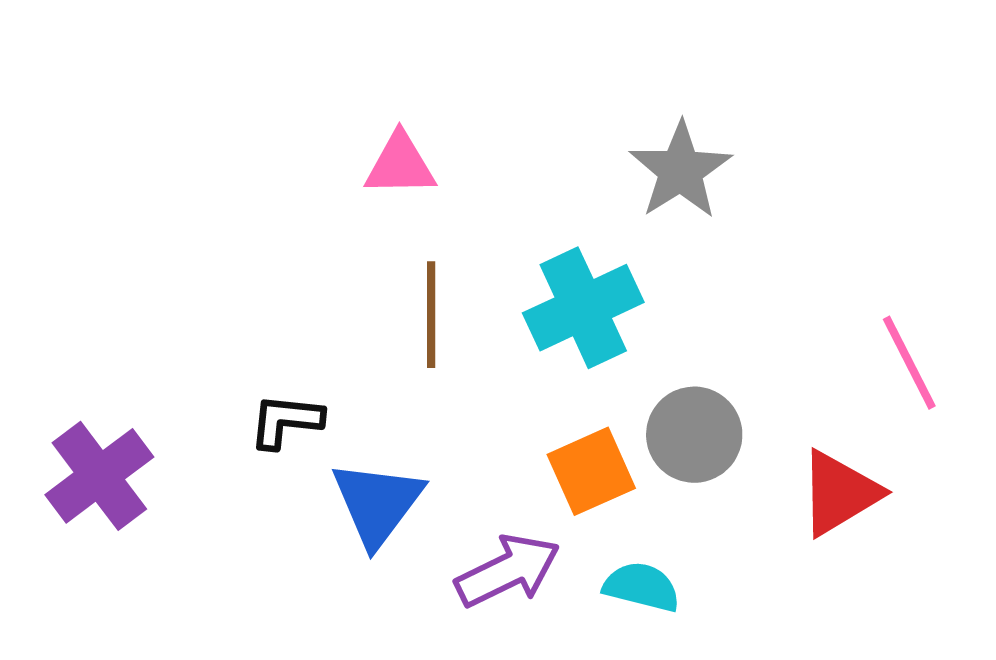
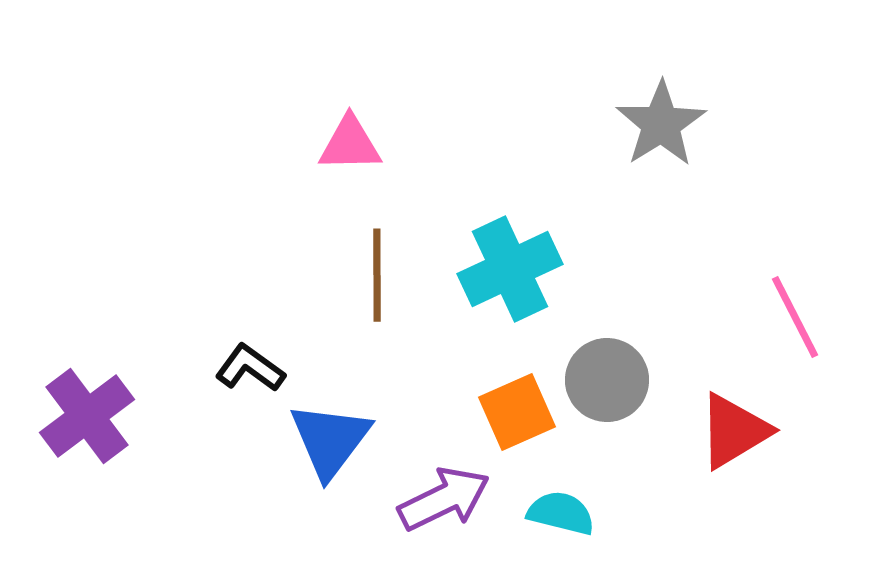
gray star: (680, 170) -> (661, 124), moved
black L-shape: (286, 421) -> (250, 368), turned 30

